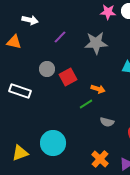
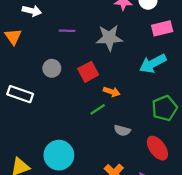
purple line: (60, 37) -> (67, 31), turned 48
orange triangle: (14, 42) -> (13, 37), turned 42
red square: (68, 77) -> (88, 72), moved

